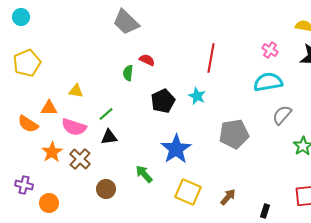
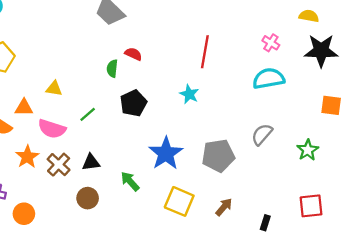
black pentagon: (163, 101) -> (133, 103), moved
gray semicircle: (282, 115) -> (262, 134), moved
gray pentagon: (234, 134) -> (218, 156), moved
black triangle: (109, 137) -> (91, 162), moved

